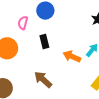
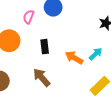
black rectangle: (44, 42) -> (45, 47), moved

